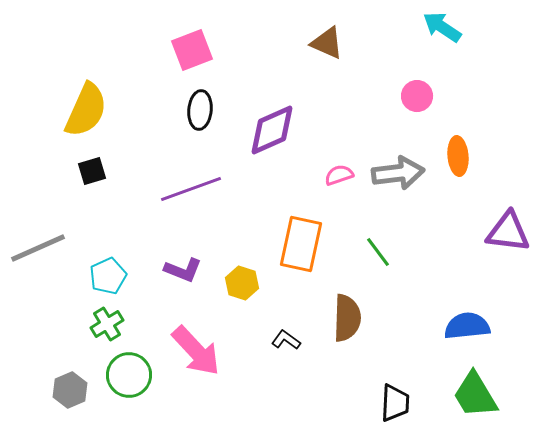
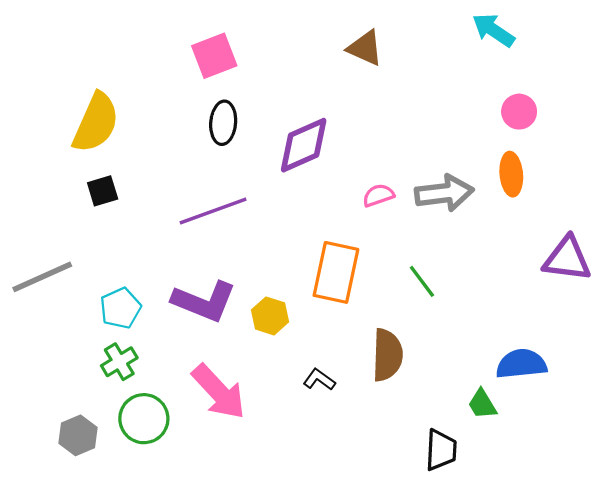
pink circle: (417, 96) -> (519, 112), moved
purple L-shape: (183, 270) -> (204, 301), size x1.5
green trapezoid: (475, 395) -> (482, 404), moved, size x0.6

